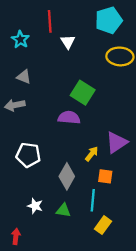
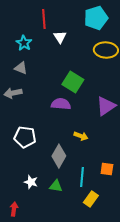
cyan star: (20, 39) -> (24, 43), moved
purple triangle: (117, 142) -> (106, 106), moved
yellow arrow: (92, 154) -> (81, 136), turned 72
orange square: (105, 176) -> (107, 169), moved

